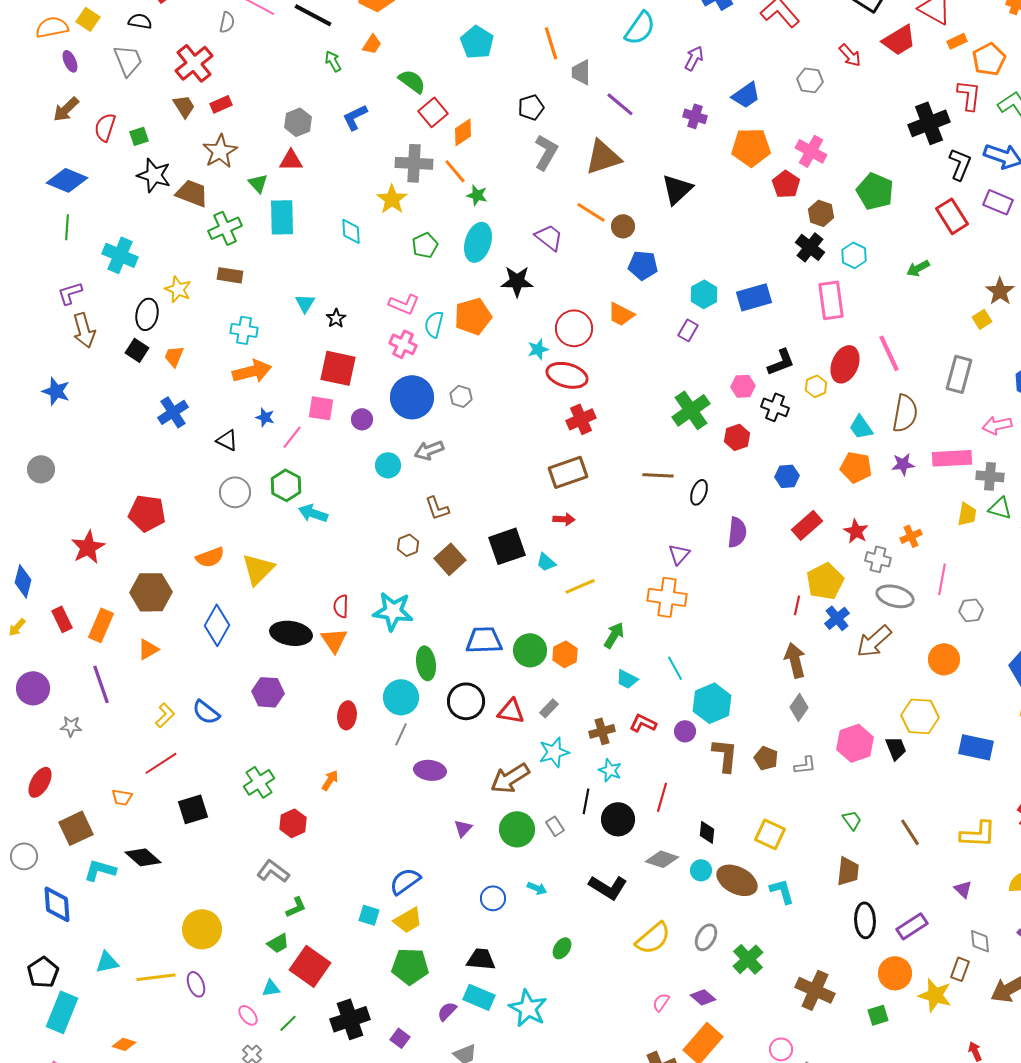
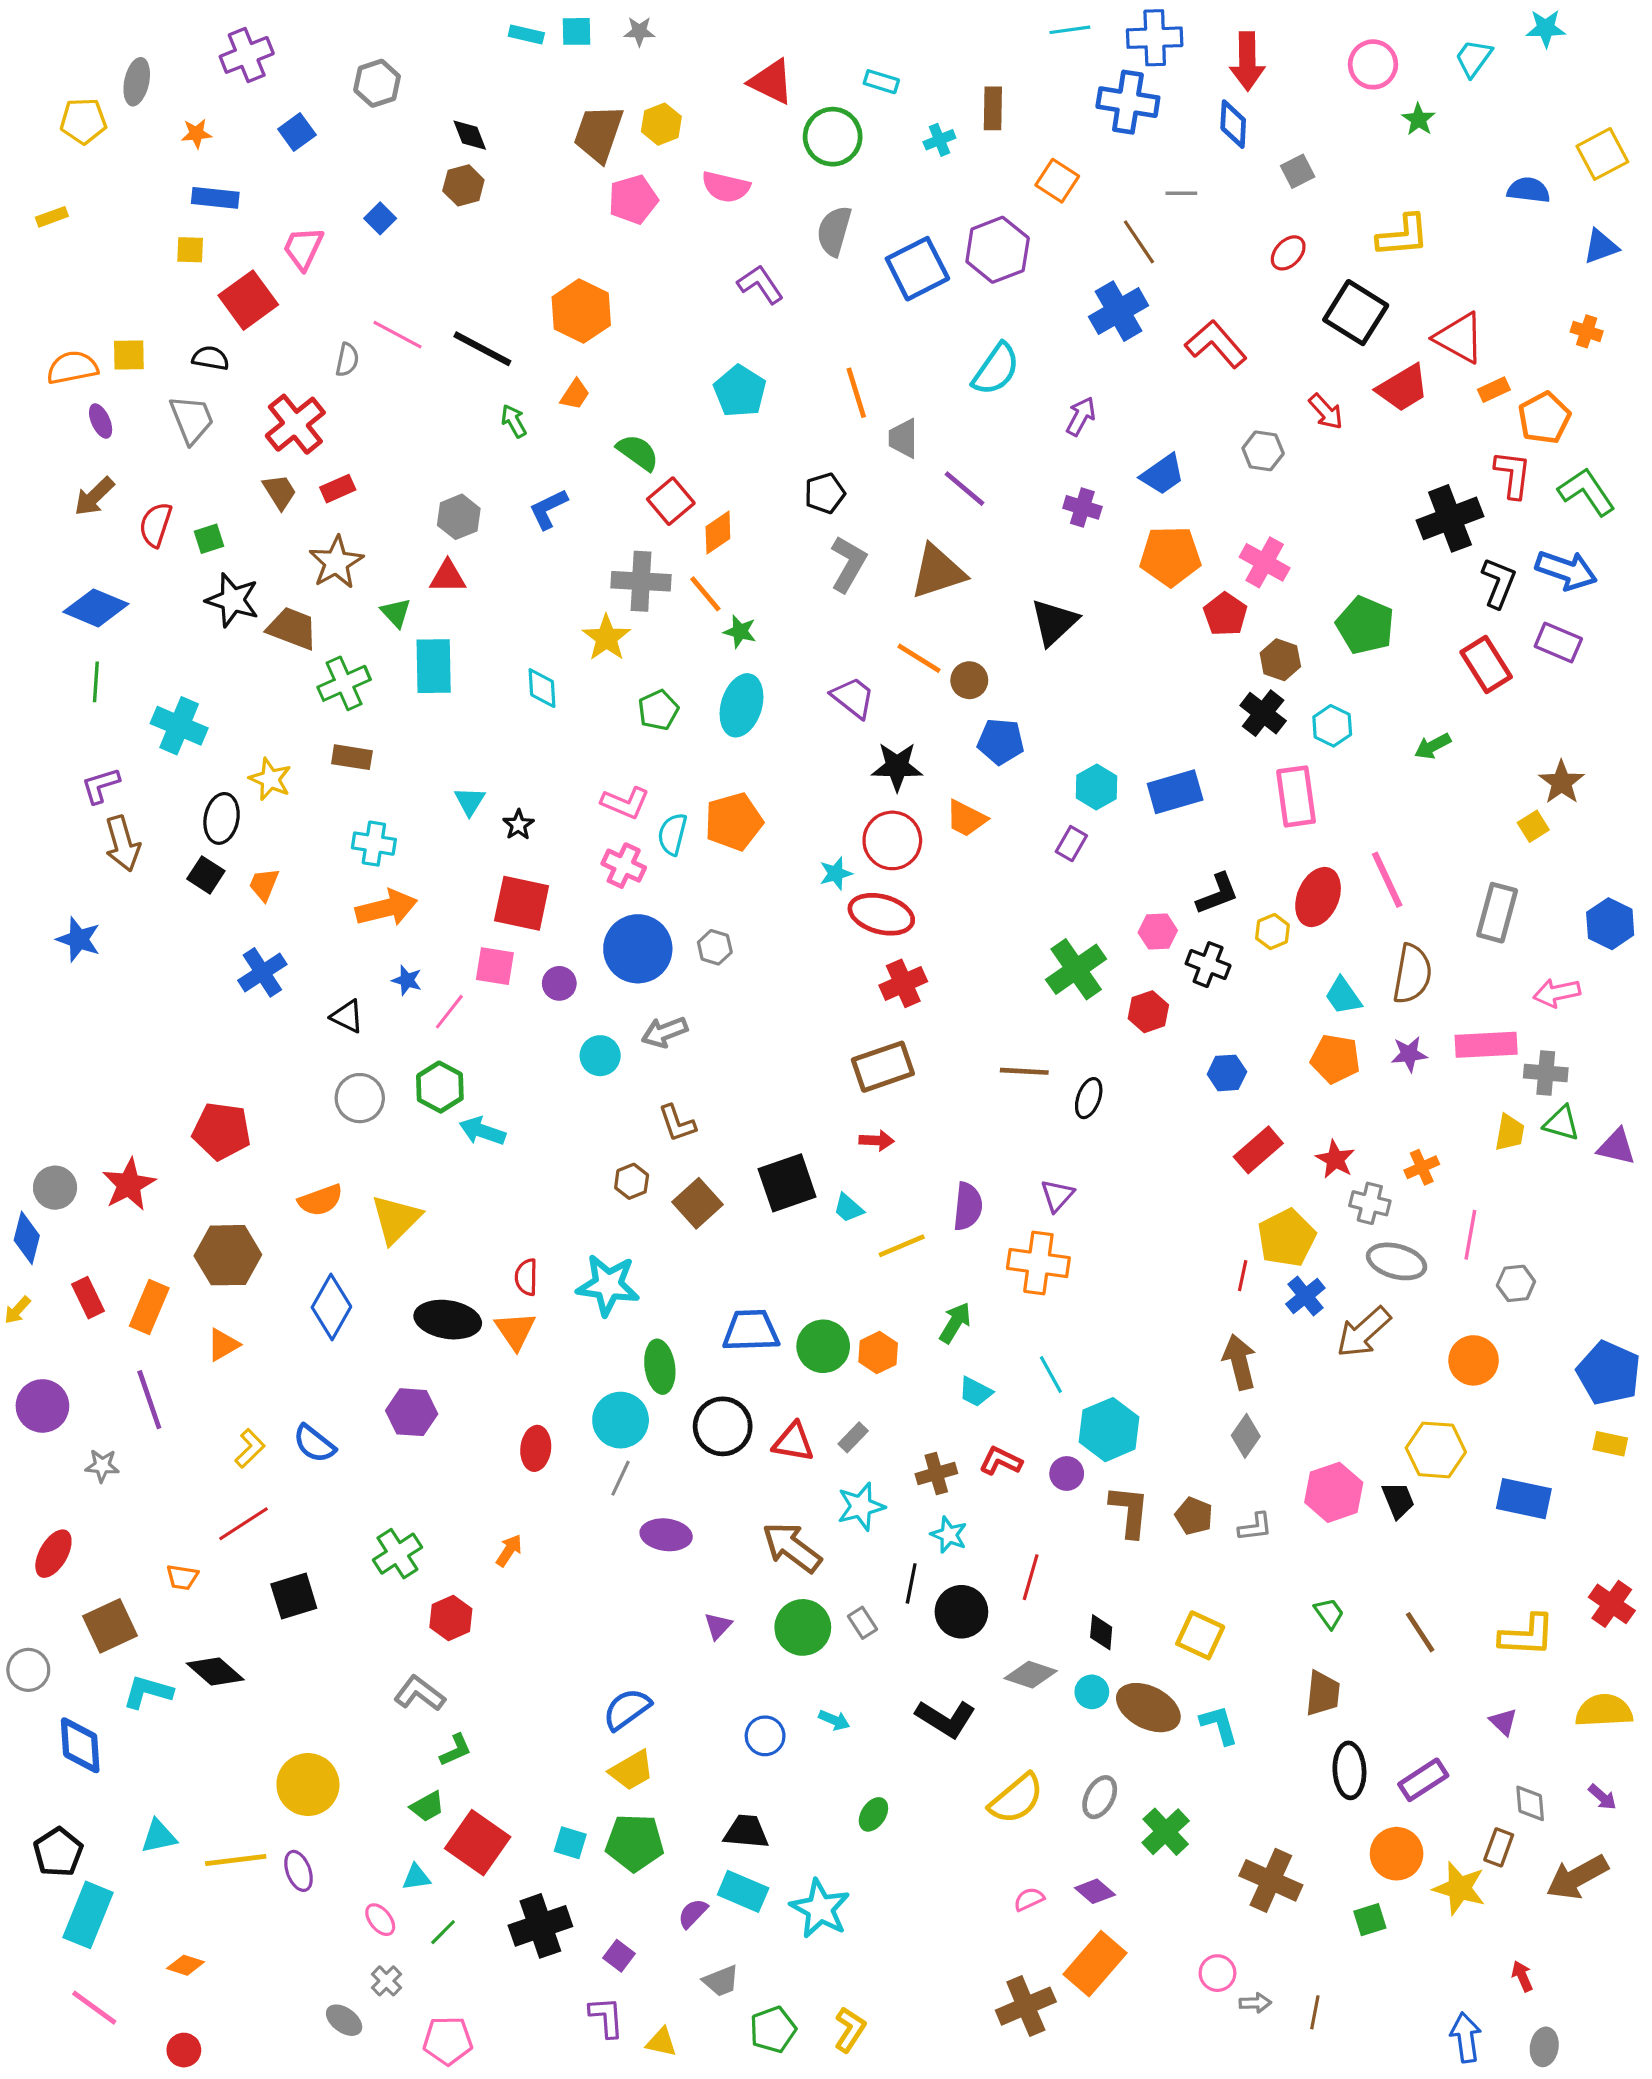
yellow square: (88, 19) -> (129, 355), turned -35
black star: (517, 281) -> (897, 767), moved
gray circle: (41, 469) -> (55, 1188), moved
purple semicircle: (737, 532) -> (968, 1206), moved
brown arrow: (510, 778) -> (792, 1547), turned 69
cyan square: (369, 915) -> (570, 1843), moved
pink semicircle: (661, 1002) -> (1029, 1899), turned 30

